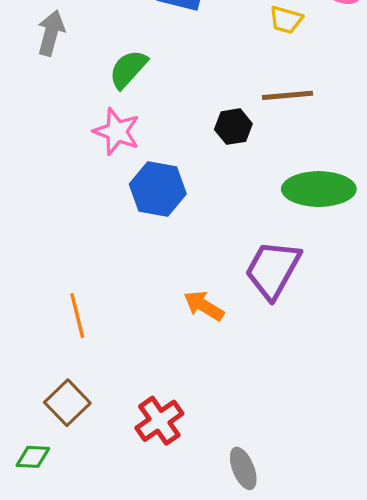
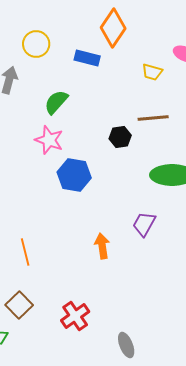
purple trapezoid: (273, 270) -> (144, 224), size x0.7
orange arrow: (204, 306) -> (102, 246), turned 50

